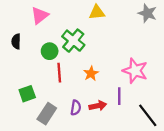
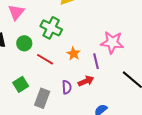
green circle: (50, 51) -> (24, 43), moved
red line: (59, 73) -> (45, 59), turned -42
purple line: (119, 96) -> (96, 61), moved

